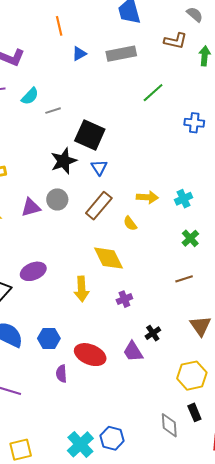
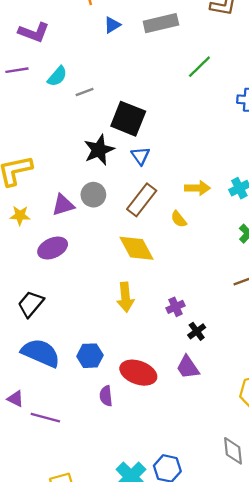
yellow diamond: (108, 258) -> (136, 248), moved
purple ellipse: (33, 271) -> (53, 248), moved
black cross: (153, 333) -> (197, 331), moved

